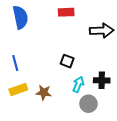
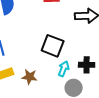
black square: (67, 61) -> (53, 46), size x1.6

